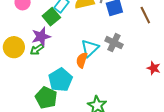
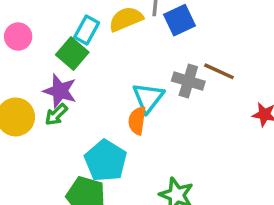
brown line: (145, 15) -> (219, 71), moved, turned -30
purple star: (41, 37) -> (60, 91), turned -30

